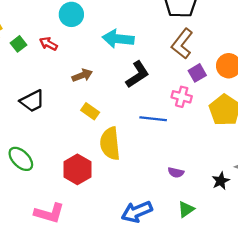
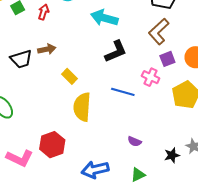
red arrow: (48, 44) -> (43, 12), turned 70
brown arrow: (82, 75) -> (47, 49), moved
red hexagon: (77, 169) -> (52, 145), moved

